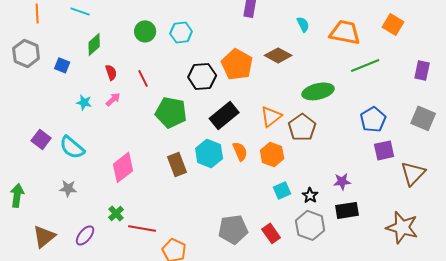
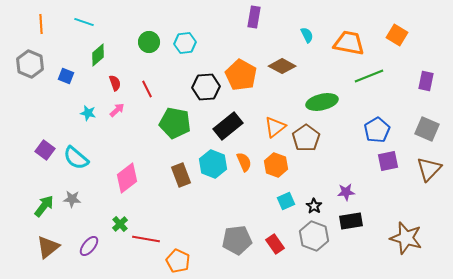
brown triangle: (413, 173) -> (429, 169), moved
green arrow: (17, 195) -> (44, 206), moved, turned 30

